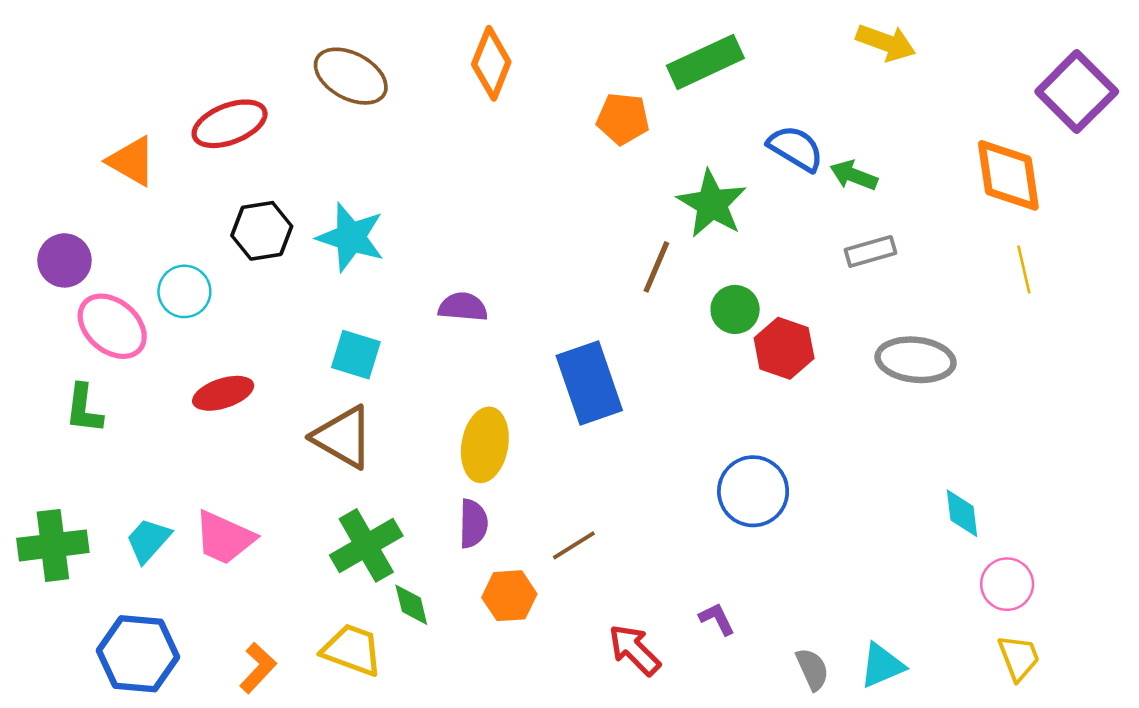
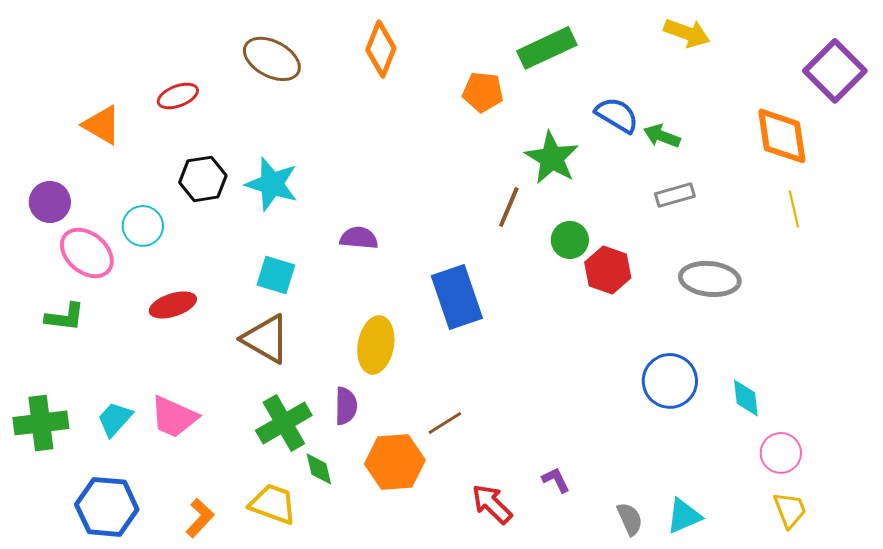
red ellipse: (230, 124) -> (178, 96), size x0.7
green L-shape: (84, 409) -> (65, 317), turned -90
blue circle: (753, 491) -> (670, 381), moved
purple semicircle: (473, 524) -> (346, 406), moved
orange hexagon: (509, 596) -> (395, 462), size x1.4

